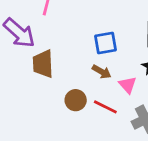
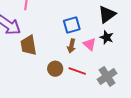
brown arrow: (102, 72) -> (72, 46), turned 80
pink triangle: (128, 85) -> (90, 44), moved

